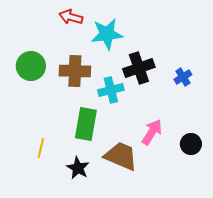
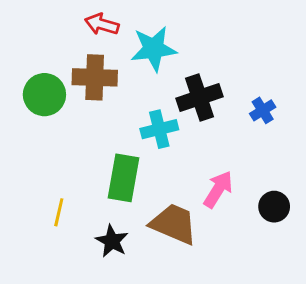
brown cross: (75, 71) -> (95, 77), moved

